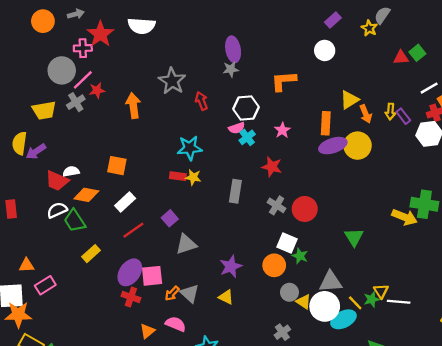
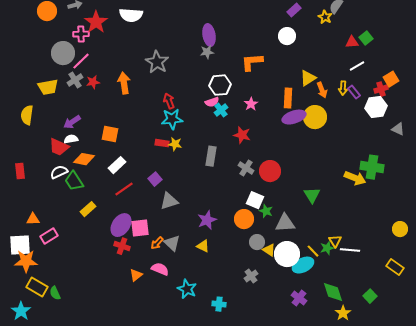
white line: (429, 88) -> (357, 66), moved
red star: (97, 90) -> (93, 82), moved
red arrow: (201, 101) -> (169, 101), moved
purple arrow: (36, 151) -> (72, 122), moved
gray triangle: (331, 282) -> (285, 223), moved

